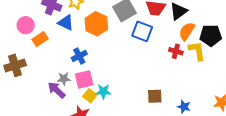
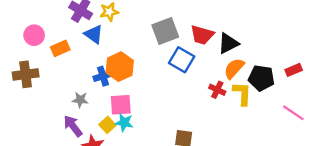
orange hexagon: (96, 24) -> (120, 67), moved
pink circle: (26, 25) -> (34, 35), moved
pink square: (84, 79) -> (121, 105), moved
purple arrow: (57, 90) -> (73, 126), moved

